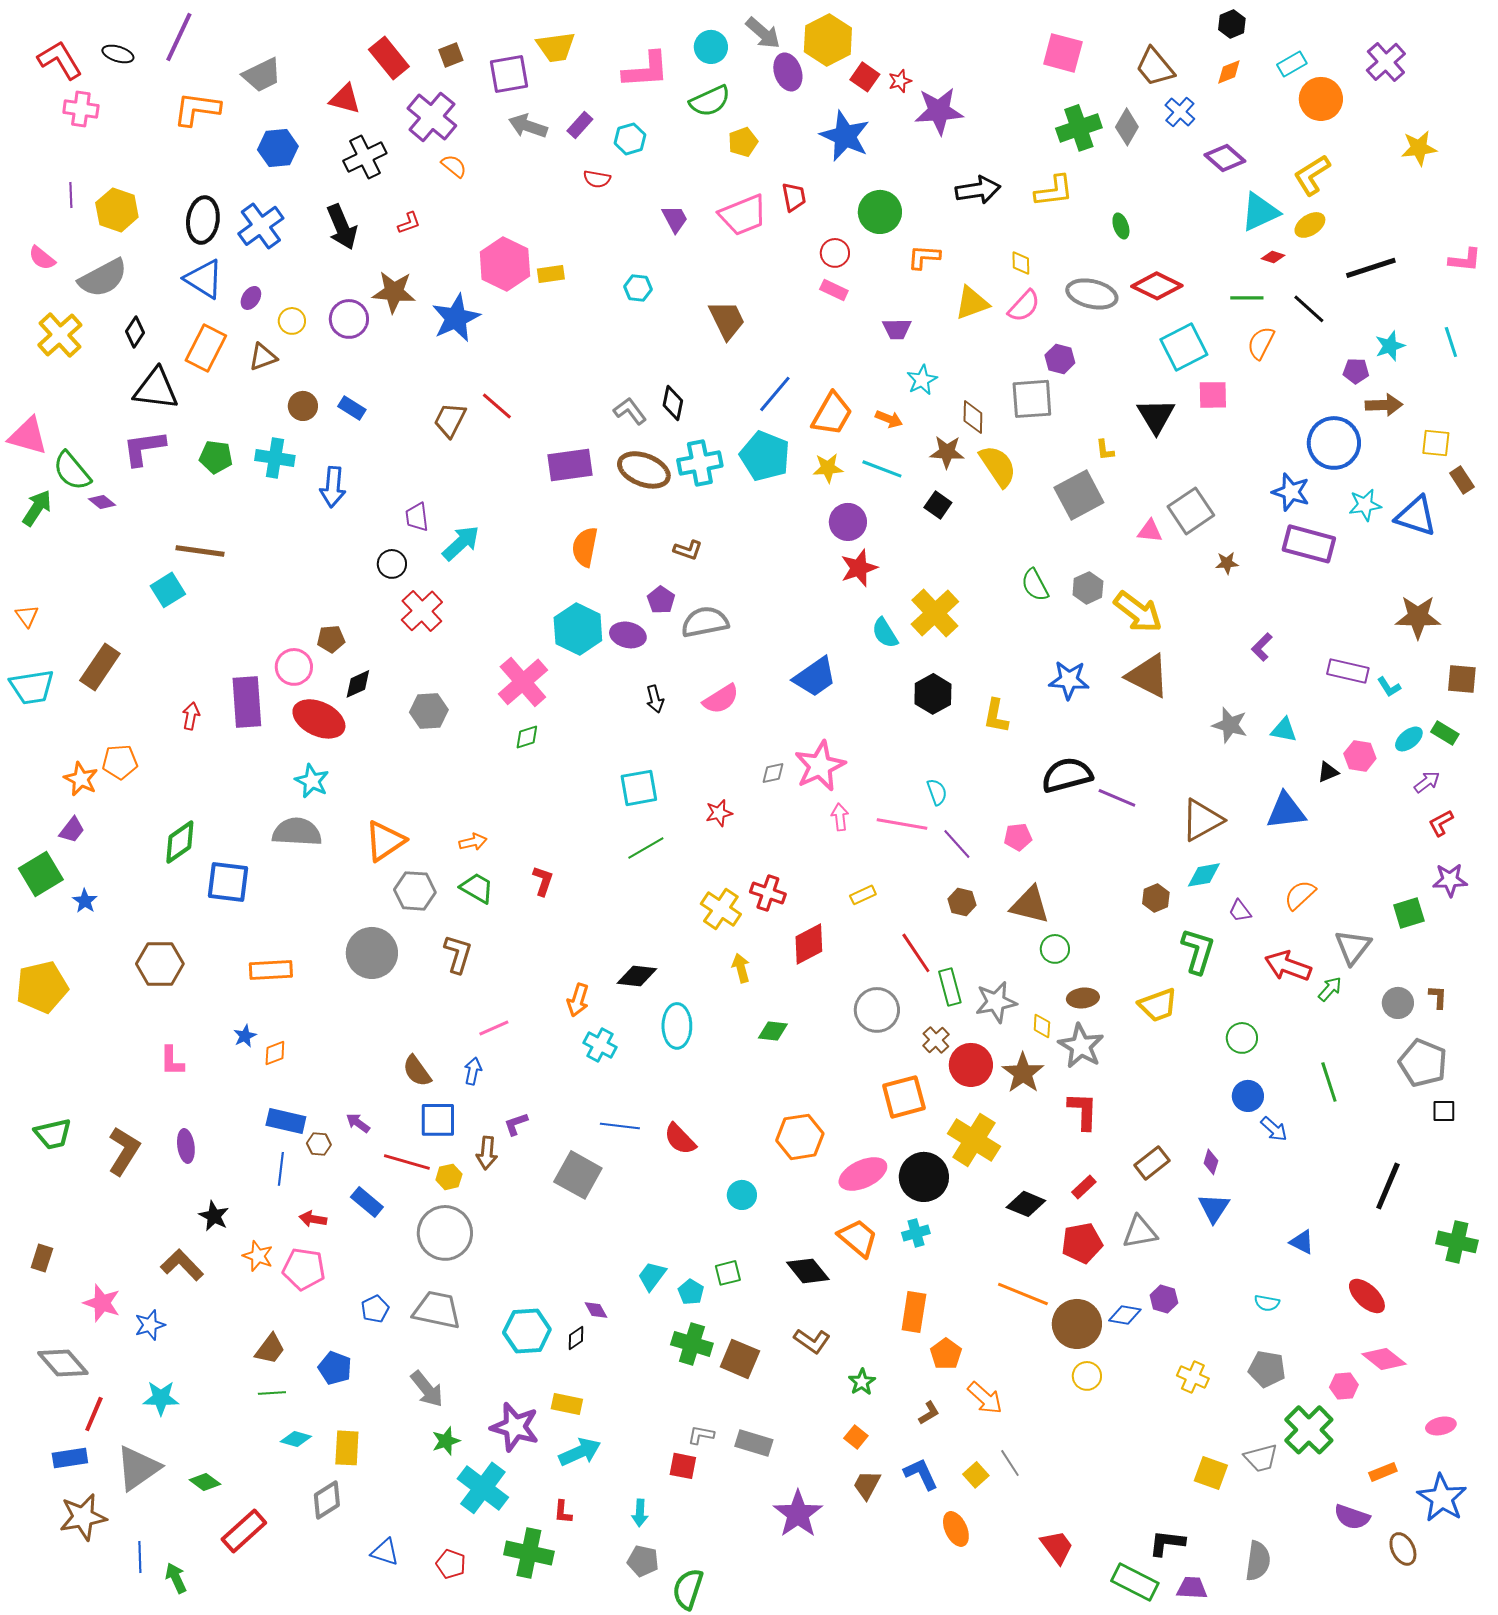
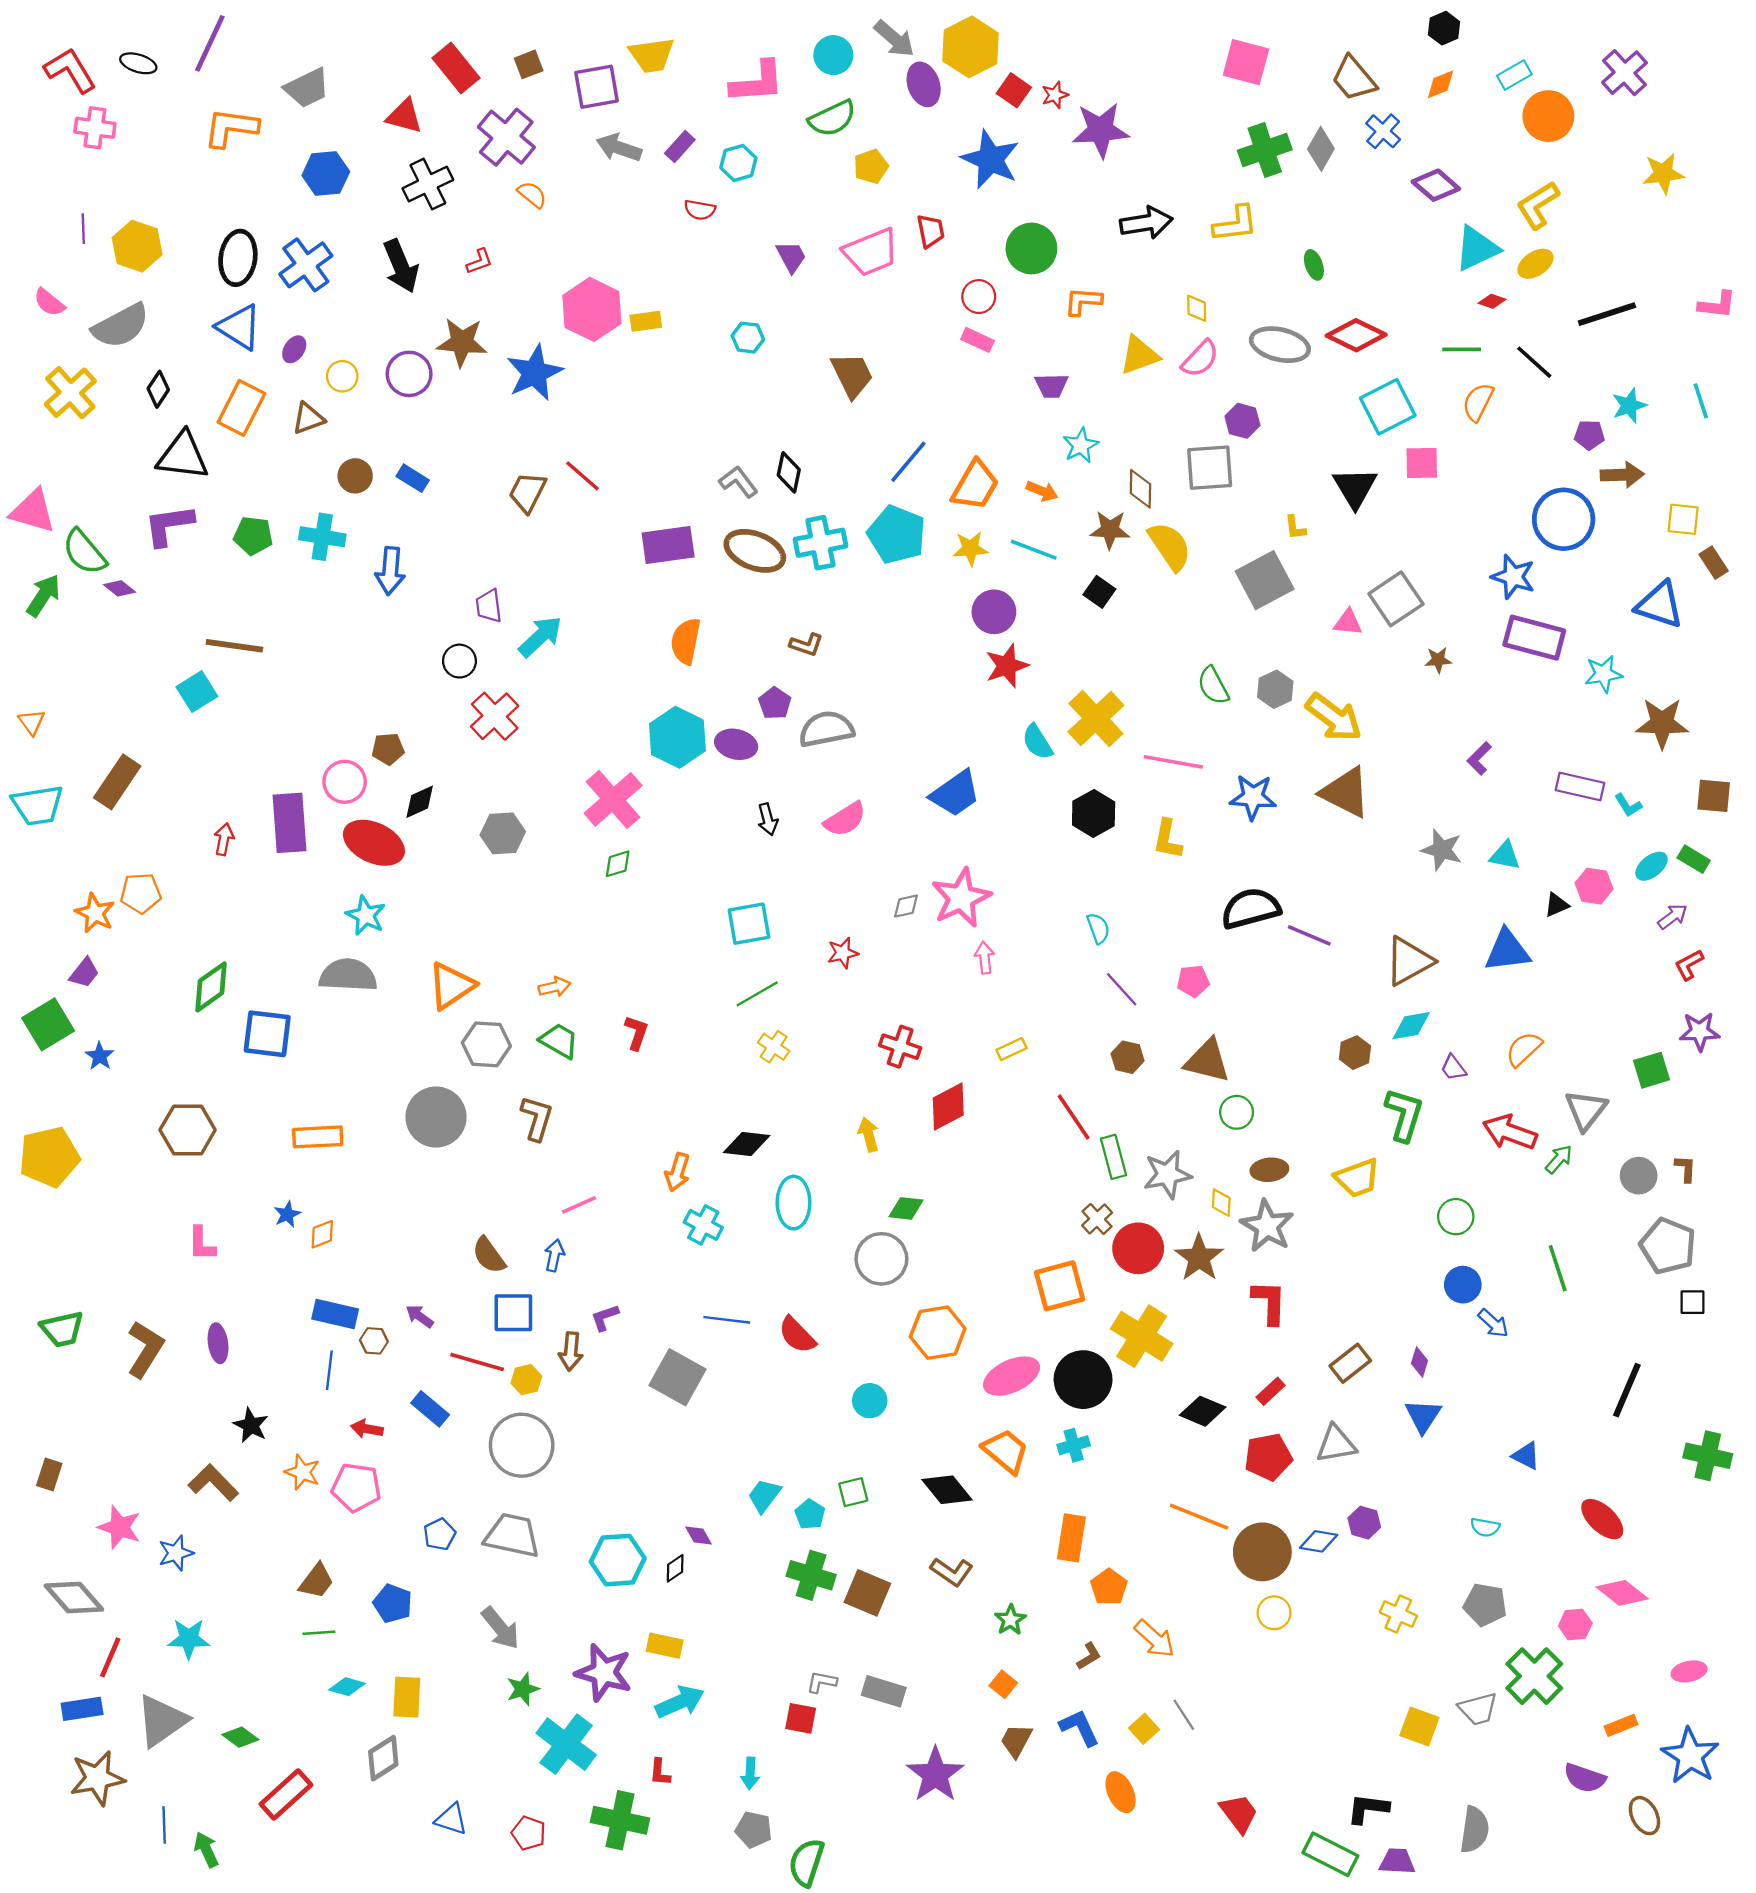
cyan star: (1365, 505) -> (1603, 674), moved
pink line: (902, 824) -> (1173, 762), moved
yellow cross: (721, 909) -> (774, 1047), moved, size x0.7
gray circle: (877, 1010) -> (881, 1259), moved

